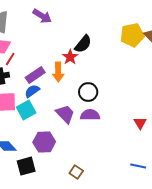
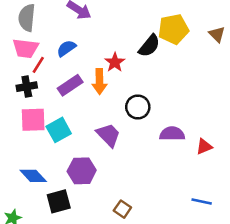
yellow pentagon: (132, 35) -> (173, 29), moved
black semicircle: (83, 44) -> (149, 46), moved
blue semicircle: (32, 91) -> (66, 48), moved
purple semicircle: (90, 115) -> (172, 134), moved
red triangle: (140, 123) -> (204, 147), turned 40

